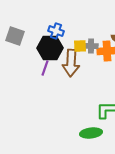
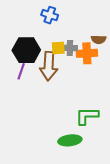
blue cross: (56, 31) -> (50, 15), moved

